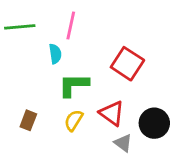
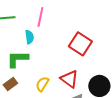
green L-shape: (74, 85) -> (17, 59), moved
brown rectangle: (28, 120) -> (10, 84), turned 32

